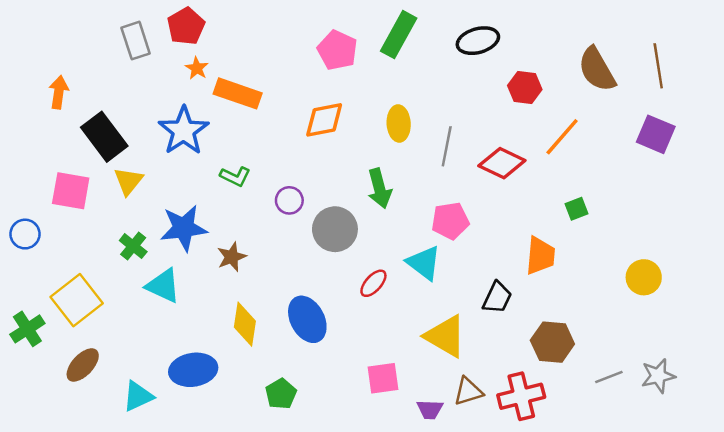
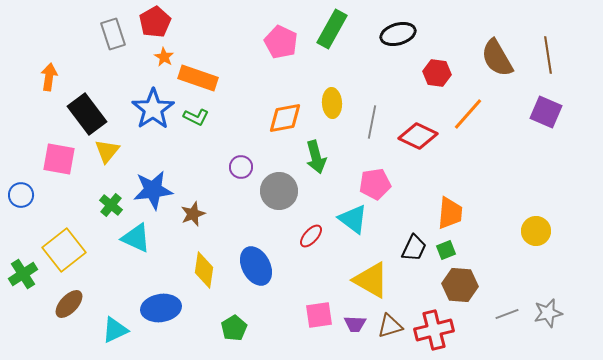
orange diamond: (324, 120) -> (285, 118), moved
green L-shape: (235, 176) -> (196, 117), moved
green square: (576, 209) -> (446, 250), moved
purple trapezoid: (430, 409) -> (355, 324), moved

